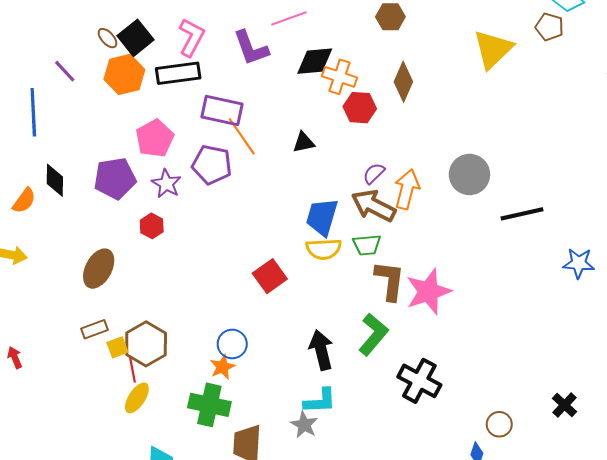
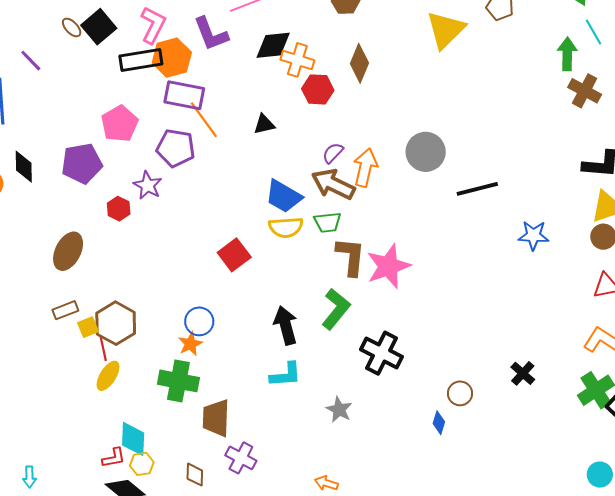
orange hexagon: (124, 74) -> (172, 58), moved
purple star: (166, 184) -> (148, 185), moved
blue trapezoid: (322, 217) -> (283, 196), turned -75
gray star: (304, 425) -> (339, 410), moved

